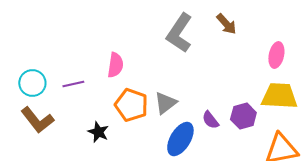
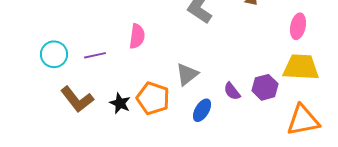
orange pentagon: (131, 105) -> (153, 98), moved
brown L-shape: (37, 120) -> (77, 99), moved
blue ellipse: (180, 139) -> (202, 110), size x0.7

